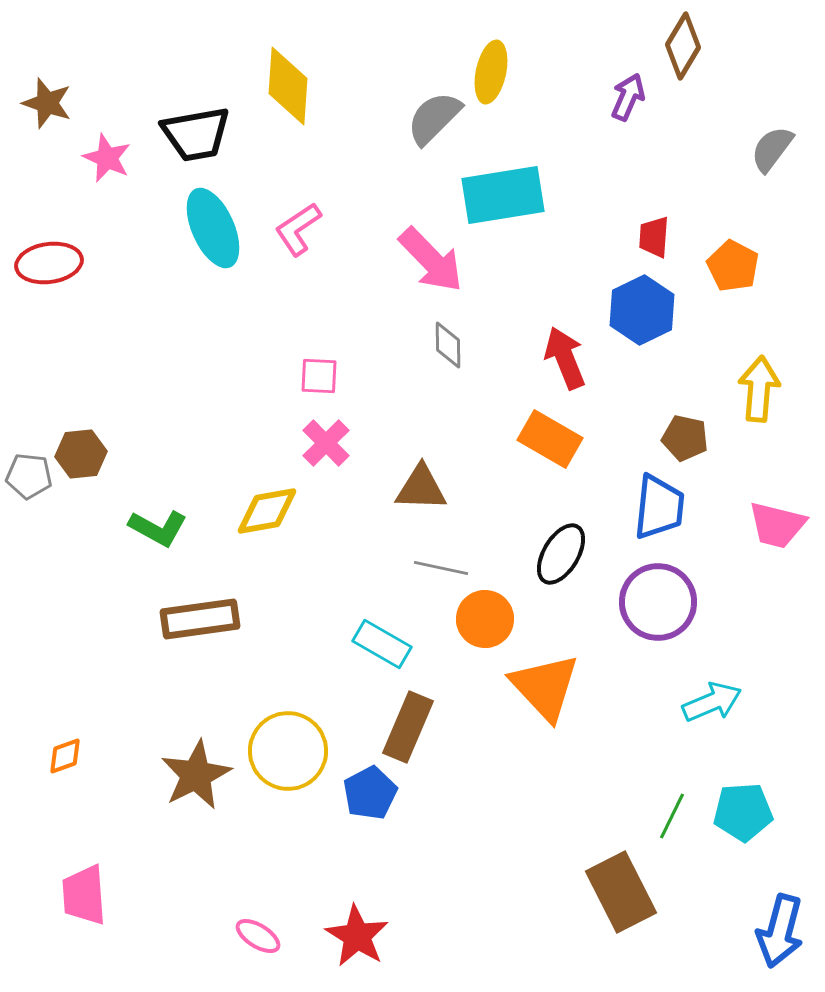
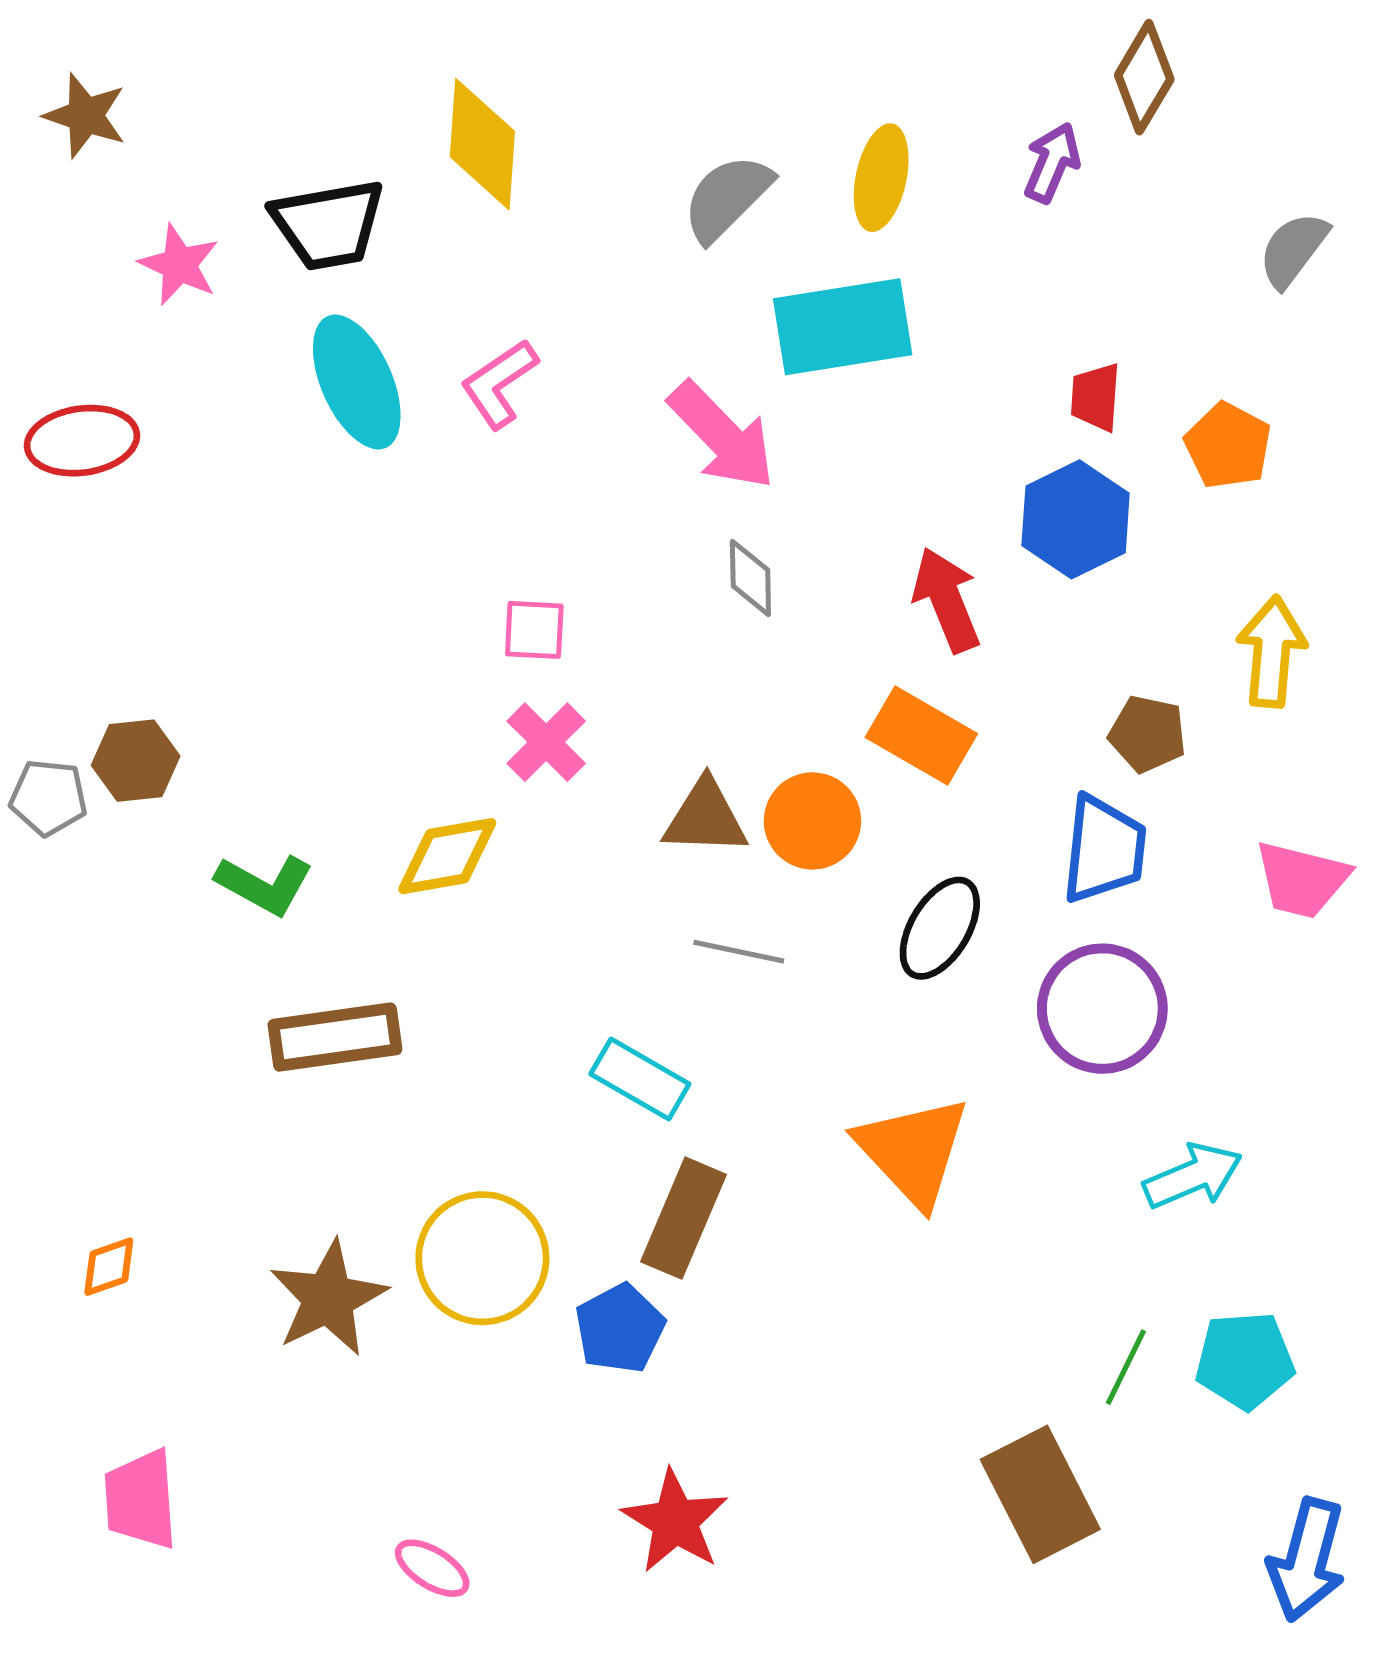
yellow ellipse: (491, 72) -> (881, 178), moved
brown star: (47, 103) -> (85, 116), moved
orange circle: (485, 619) -> (812, 821), moved
red star: (357, 936) -> (675, 1521), moved

